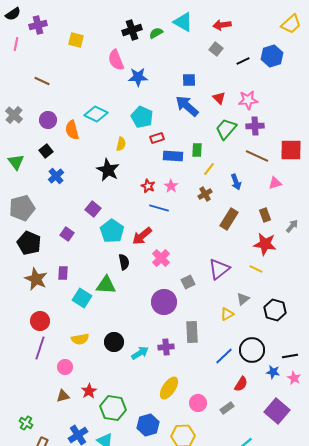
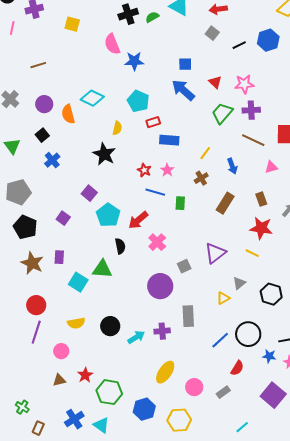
brown line: (42, 81) -> (38, 65), turned -42
green rectangle: (197, 150) -> (180, 203), moved

